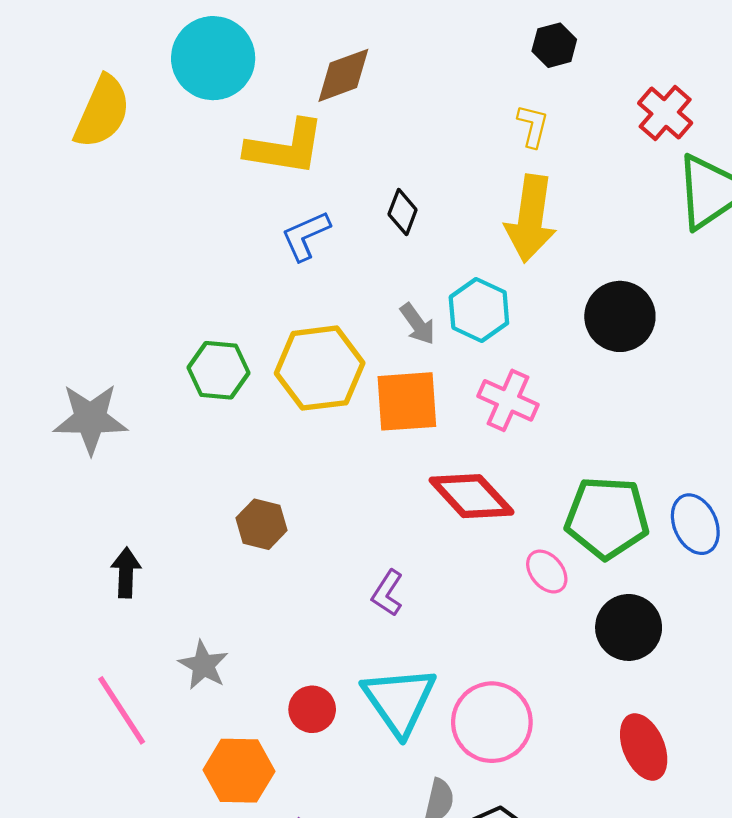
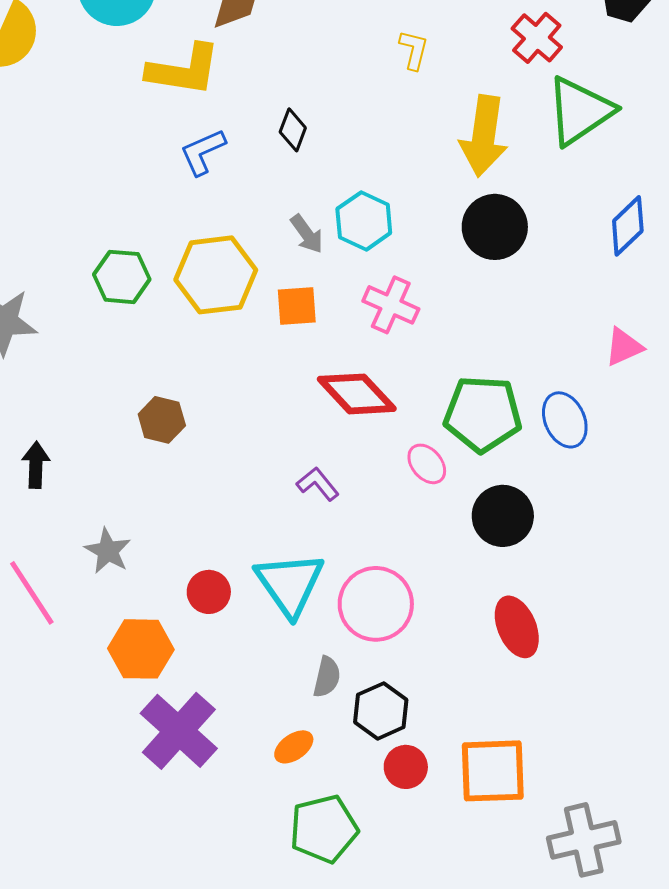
yellow arrow: (531, 218) -> (484, 136), moved
orange square: (407, 401) -> (297, 306), size x0.7
purple L-shape: (387, 593) -> (318, 484), moved, turned 108

